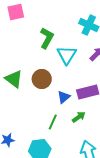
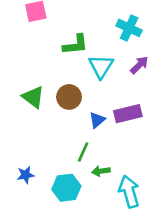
green L-shape: (47, 38) -> (75, 45), turned 55
green arrow: (79, 117) -> (101, 171), moved, turned -152

